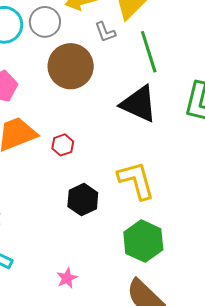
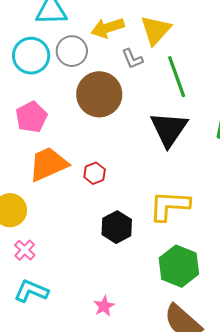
black triangle: (139, 104) -> (169, 129), turned 42
yellow L-shape: (136, 180) -> (169, 206), turned -69

